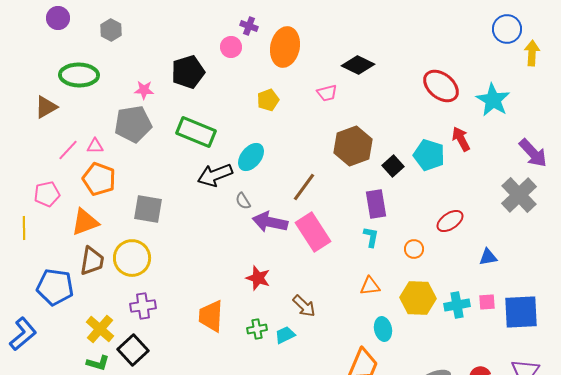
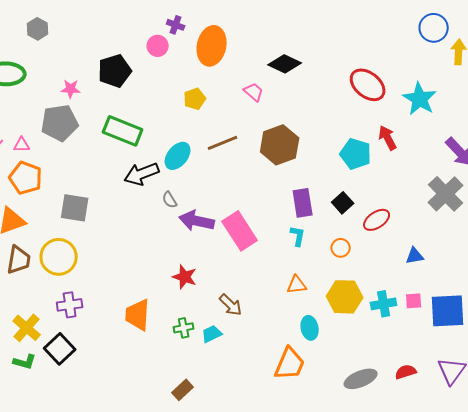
pink trapezoid: (327, 93) -> (254, 92), turned -125
black square: (393, 166) -> (343, 203), moved
brown line: (304, 187) -> (223, 143), moved, turned 32

